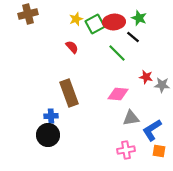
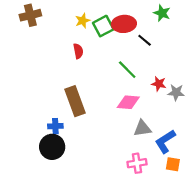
green star: (139, 18) -> (162, 13), moved
red semicircle: (72, 47) -> (78, 51), turned 32
green line: (117, 53) -> (127, 70), moved

